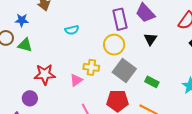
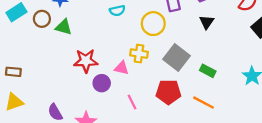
yellow circle: (114, 45) -> (153, 24), moved
pink triangle: (76, 80) -> (122, 68), turned 48
purple circle: (30, 98) -> (102, 83), moved

